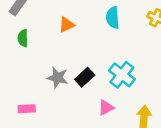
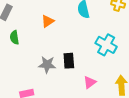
cyan cross: (122, 75) -> (106, 45), moved
black rectangle: (85, 77) -> (69, 61), turned -42

